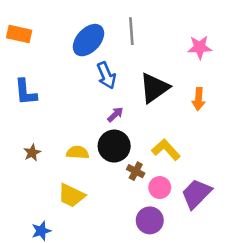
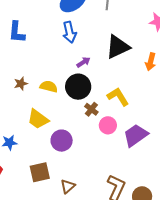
blue arrow: (106, 75) -> (69, 32), moved
brown star: (32, 153) -> (21, 84), moved
purple circle: (150, 220) -> (62, 141), moved

